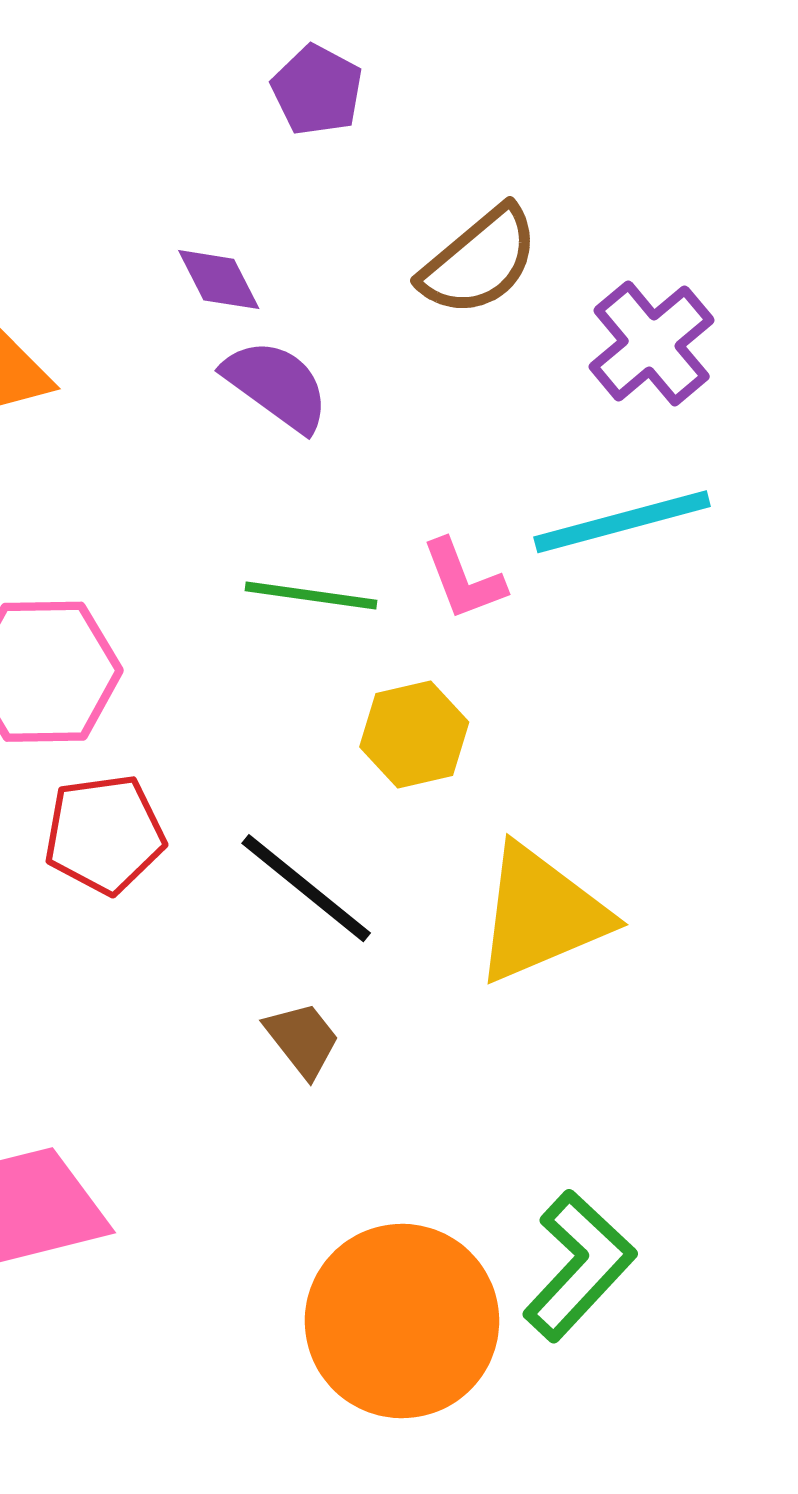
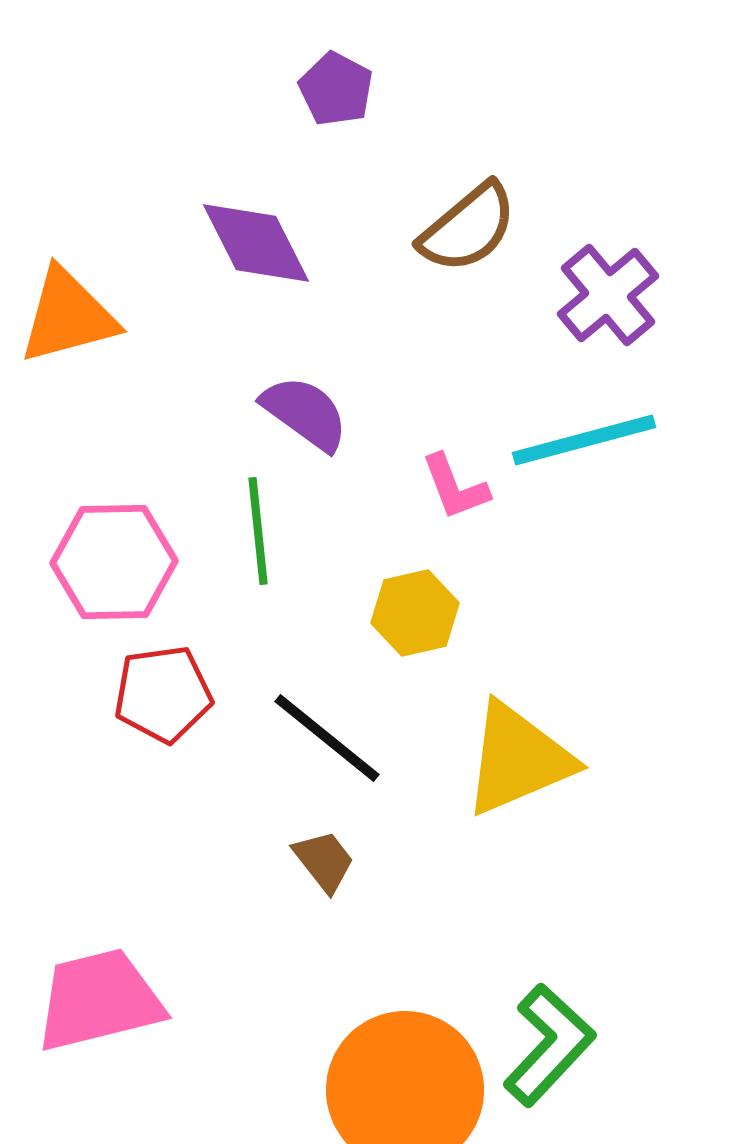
purple diamond: (219, 280) -> (256, 243), size x1.6
purple semicircle: (277, 385) -> (305, 413), moved
green line: (311, 596) -> (258, 531), moved, turned 76

